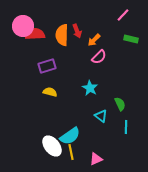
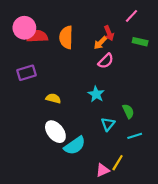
red arrow: (77, 31) -> (109, 33), moved
purple rectangle: (47, 66) -> (27, 73), moved
cyan triangle: (101, 116) -> (108, 124), turned 32
cyan line: (126, 127) -> (135, 136), turned 72
white ellipse: (52, 146) -> (55, 132), moved
yellow line: (71, 152) -> (118, 163), moved, turned 42

